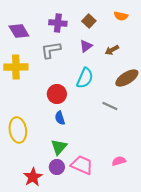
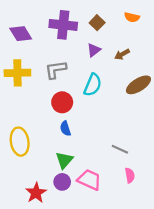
purple cross: (58, 23) -> (63, 25), size x1.4
gray L-shape: (51, 50) -> (56, 70), moved
gray line: (110, 106) -> (120, 149), moved
pink semicircle: (119, 161) -> (130, 175), turned 96

